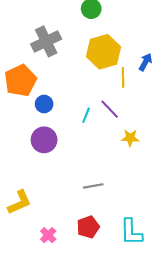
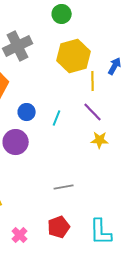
blue circle: (44, 104) -> (27, 112), moved
purple line: (110, 109) -> (93, 112), moved

